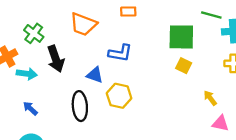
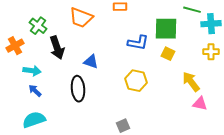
blue L-shape: (120, 53) -> (138, 43), moved
cyan arrow: (27, 74) -> (32, 71), moved
yellow hexagon: (119, 96) -> (136, 81), moved
yellow arrow: (210, 98) -> (191, 82), size x1.5

